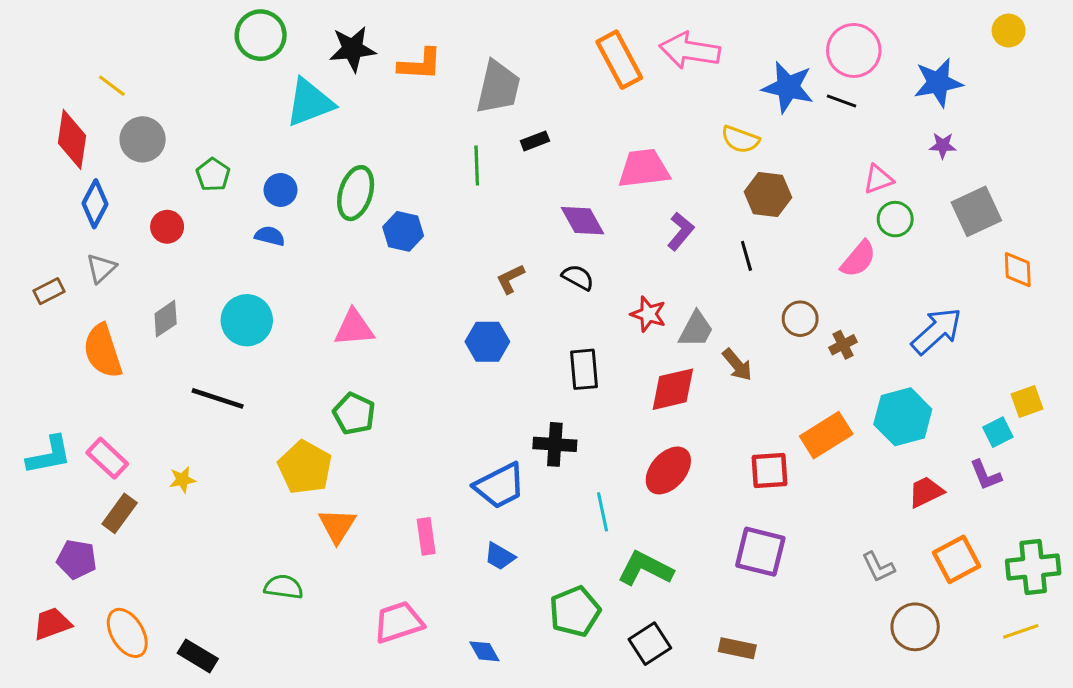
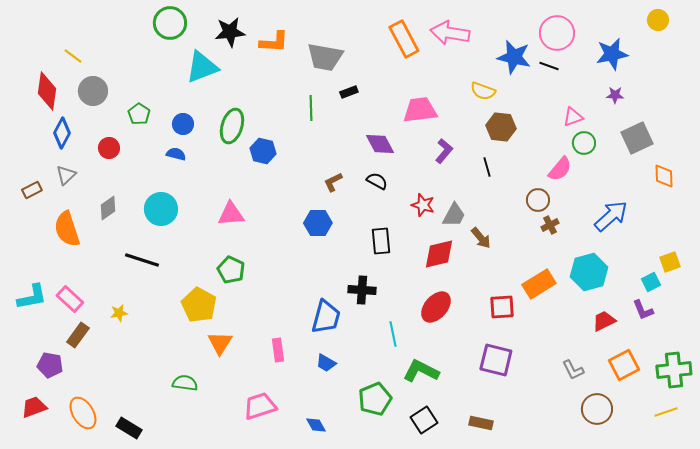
gray trapezoid: (498, 87) -> (325, 57), turned 87
brown circle: (800, 319) -> (538, 200), moved
blue trapezoid: (500, 486) -> (326, 317), turned -48

